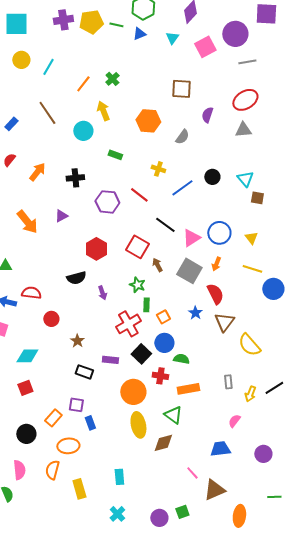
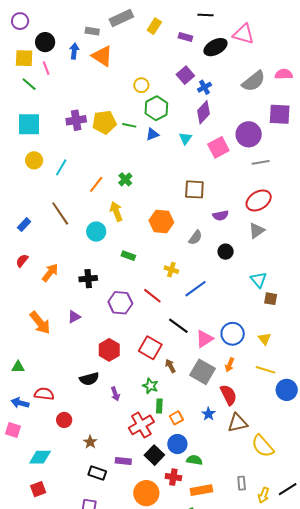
purple semicircle: (207, 115) -> (221, 215), turned -119
gray triangle: (243, 130) -> (257, 231), turned -30
black circle: (212, 177) -> (226, 252), moved
brown triangle: (224, 322) -> (238, 423), turned 40

